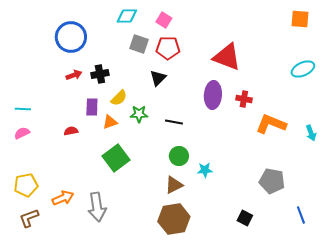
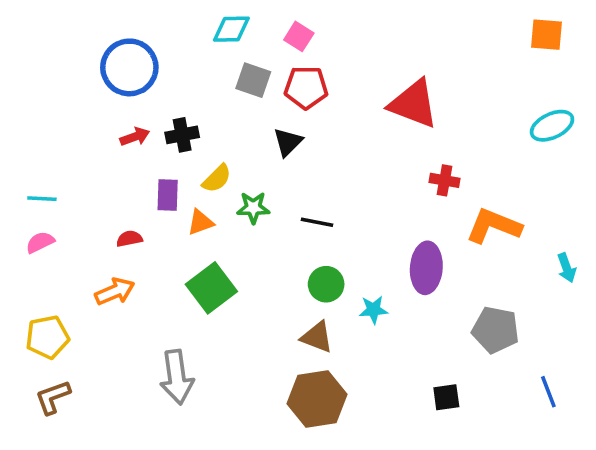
purple ellipse: (213, 95) -> (426, 268), moved
cyan arrow: (311, 133) -> (567, 268), moved
brown triangle: (174, 185) -> (317, 337), turned 48
orange arrow: (63, 198) -> (115, 291), moved
black square: (245, 218) -> (446, 397), turned -35

